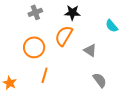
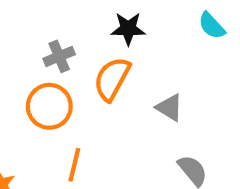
gray cross: (35, 12) -> (59, 56), moved
cyan semicircle: (112, 26) -> (212, 26), moved

